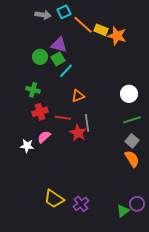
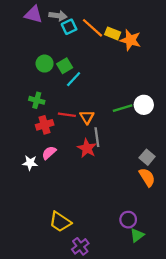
cyan square: (64, 12) -> (69, 27), moved
gray arrow: (43, 15) -> (58, 16), moved
purple triangle: (59, 45) -> (33, 14), moved
orange triangle: (78, 96) -> (87, 117), moved, turned -40
red line: (63, 118) -> (67, 115), moved
green line: (132, 120) -> (123, 108), moved
purple cross: (81, 204) -> (80, 246), moved
purple circle: (137, 204) -> (128, 220), moved

